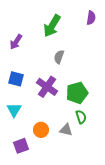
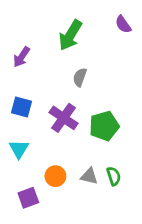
purple semicircle: (91, 18) -> (123, 24), turned 136
green semicircle: (81, 117) -> (114, 176), moved

